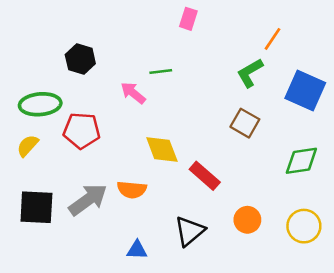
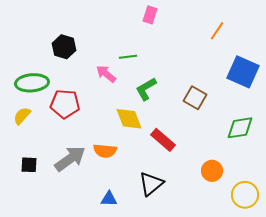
green L-shape: (250, 73) -> (146, 89), moved
black square: (36, 207) -> (29, 165), size x0.6
orange circle: (247, 220) -> (212, 171), moved
yellow circle: (304, 226) -> (245, 195), moved

